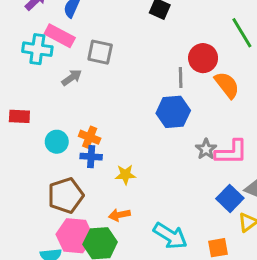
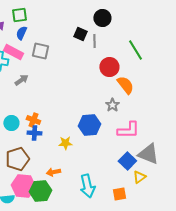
gray square: (100, 52) -> (40, 51), moved
gray line: (181, 78) -> (94, 41), moved
blue hexagon: (173, 112) -> (89, 125), moved
gray star: (206, 149) -> (112, 105), moved
yellow star: (125, 175) -> (65, 143), moved
cyan arrow: (170, 236) -> (87, 186), turned 45

